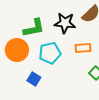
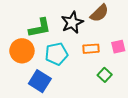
black star: (65, 23) -> (72, 23), turned -30
blue square: (34, 79) -> (40, 81), size x1.5

